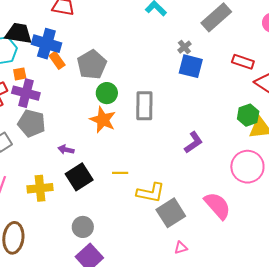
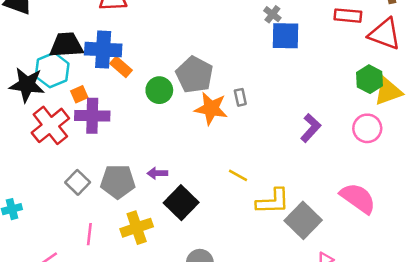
gray pentagon: (92, 65) -> (194, 75), moved
green circle: (107, 93) -> (159, 90), moved
gray rectangle: (144, 106) -> (240, 97), size x0.5
orange star: (103, 120) -> (211, 108), moved
gray pentagon: (32, 123) -> (118, 182), moved
pink circle: (247, 167) -> (367, 128), moved, size x0.7
yellow line: (120, 173) -> (238, 175), moved, turned 42

